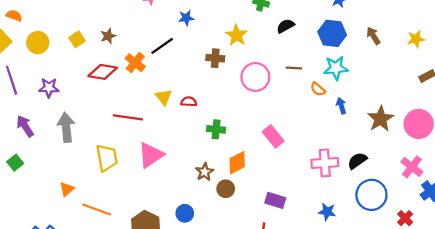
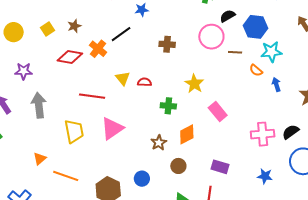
blue hexagon: (332, 33) -> (256, 27), moved
yellow star: (237, 35) -> (194, 84), moved
pink circle: (255, 77) -> (211, 37), moved
brown circle: (226, 189) -> (178, 166), moved

